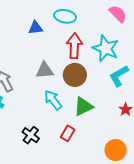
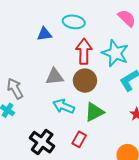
cyan arrow: (53, 100) -> (64, 106), turned -30
black cross: (31, 135) -> (42, 142), size x1.4

